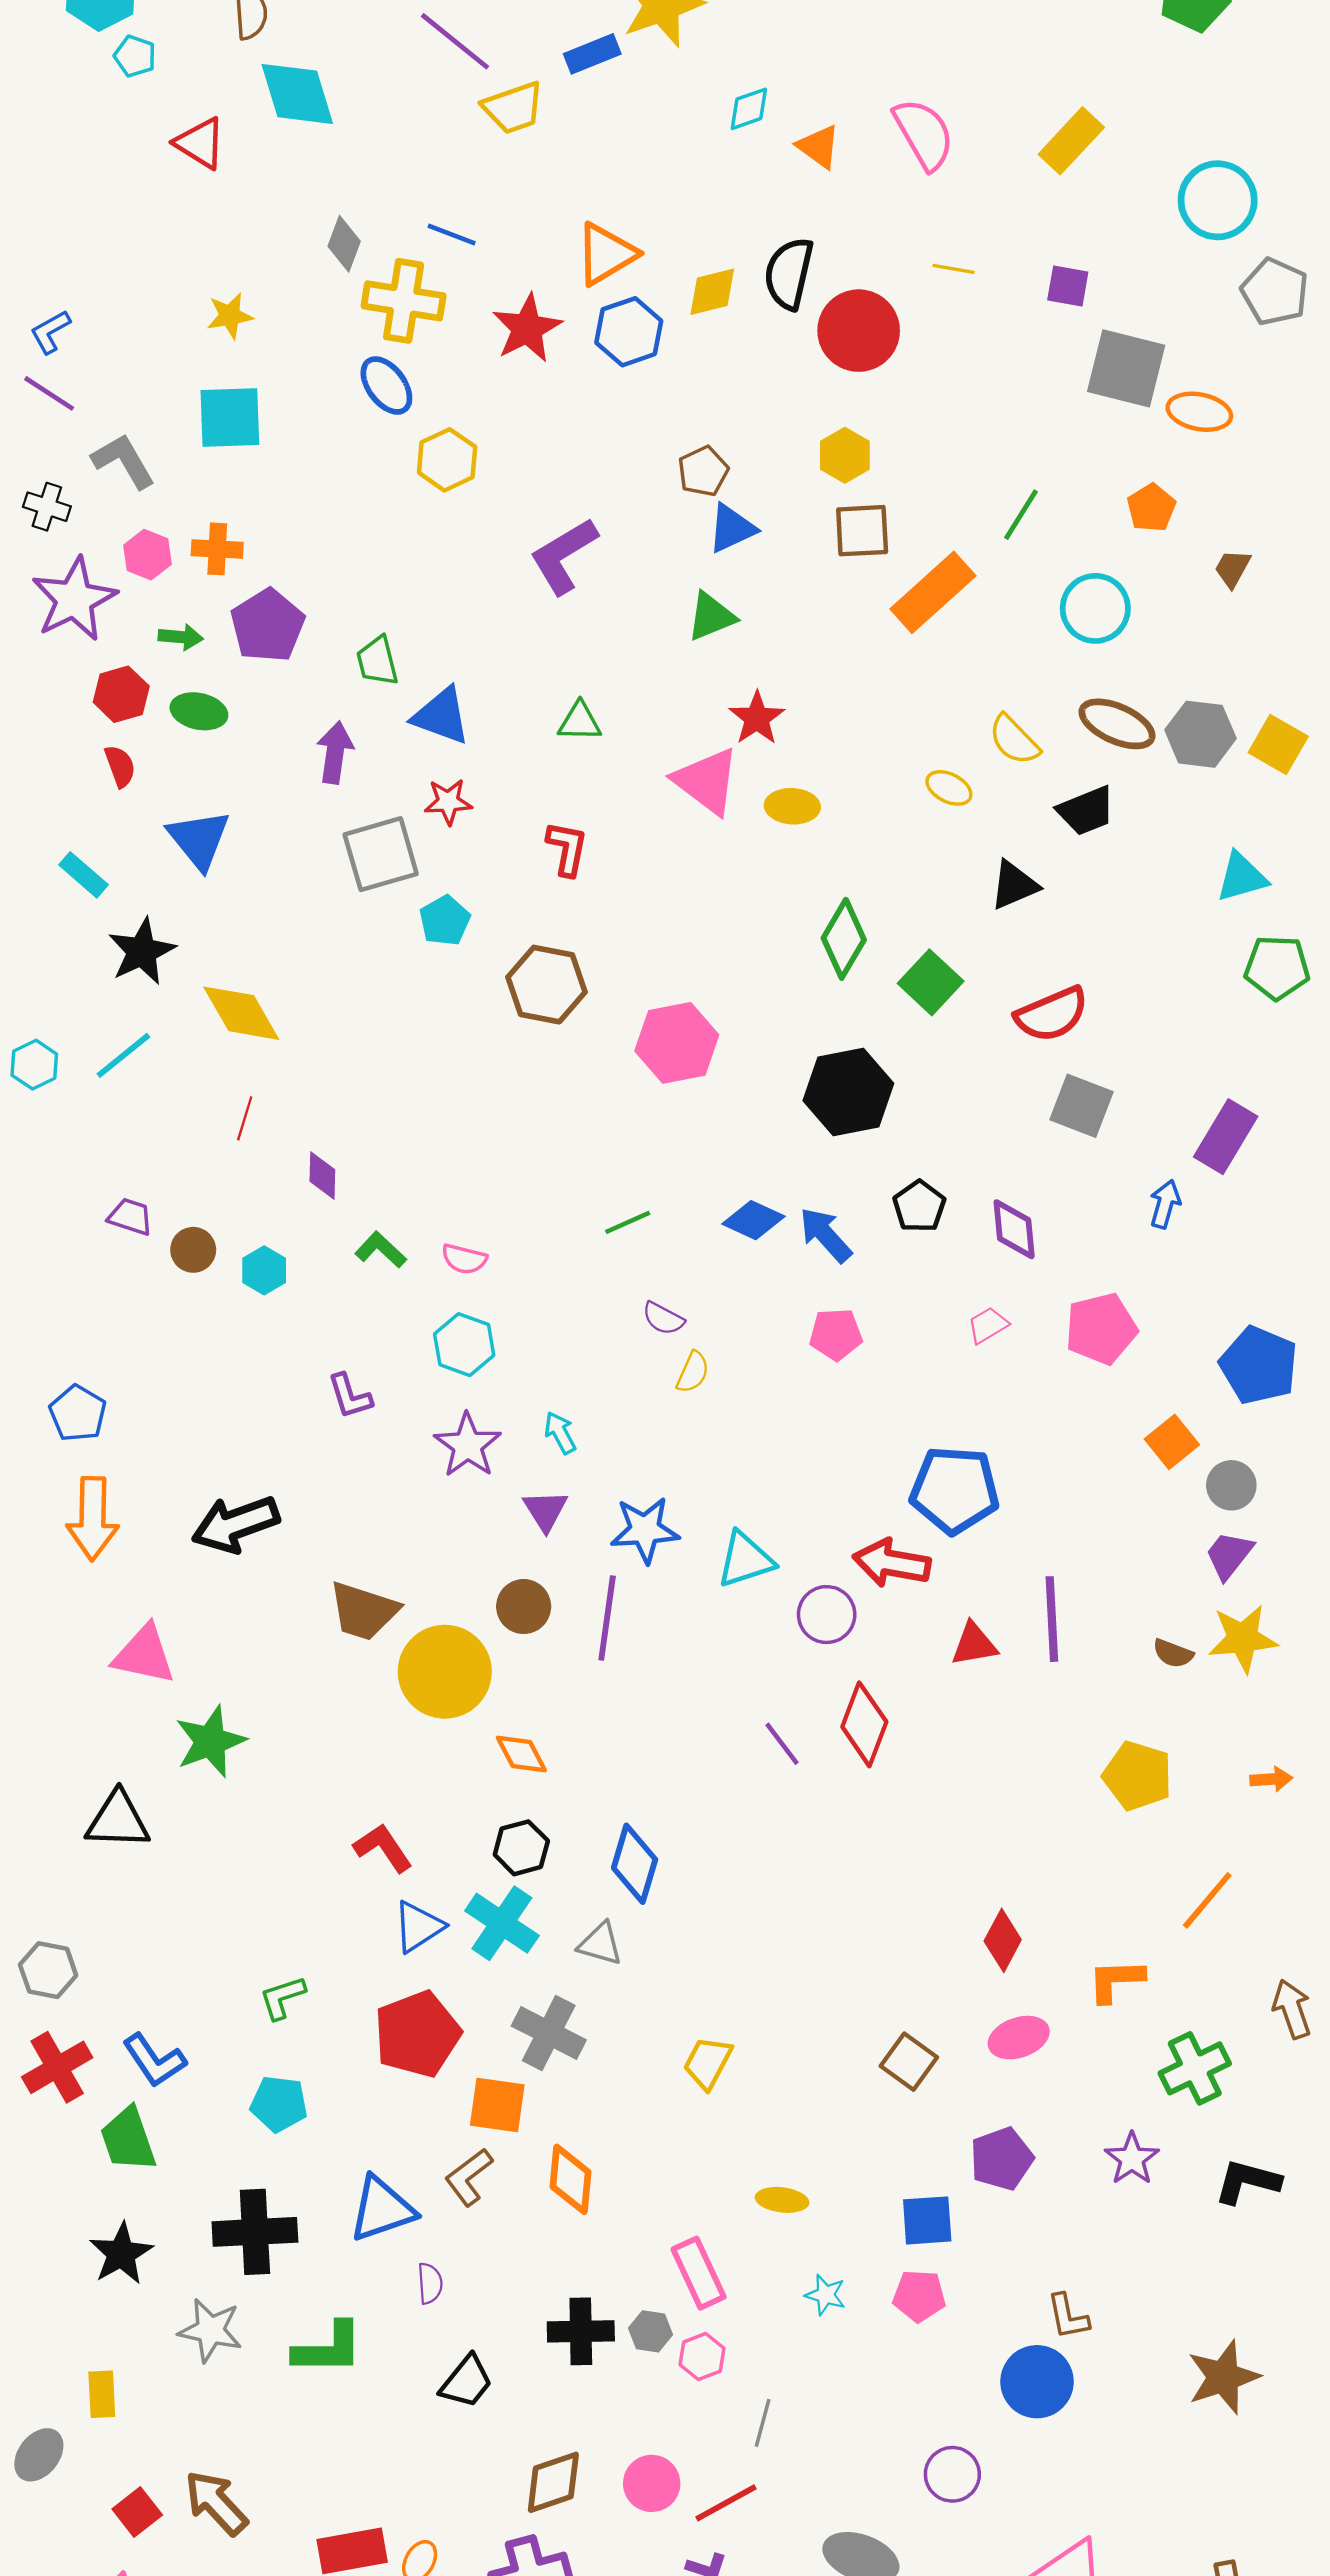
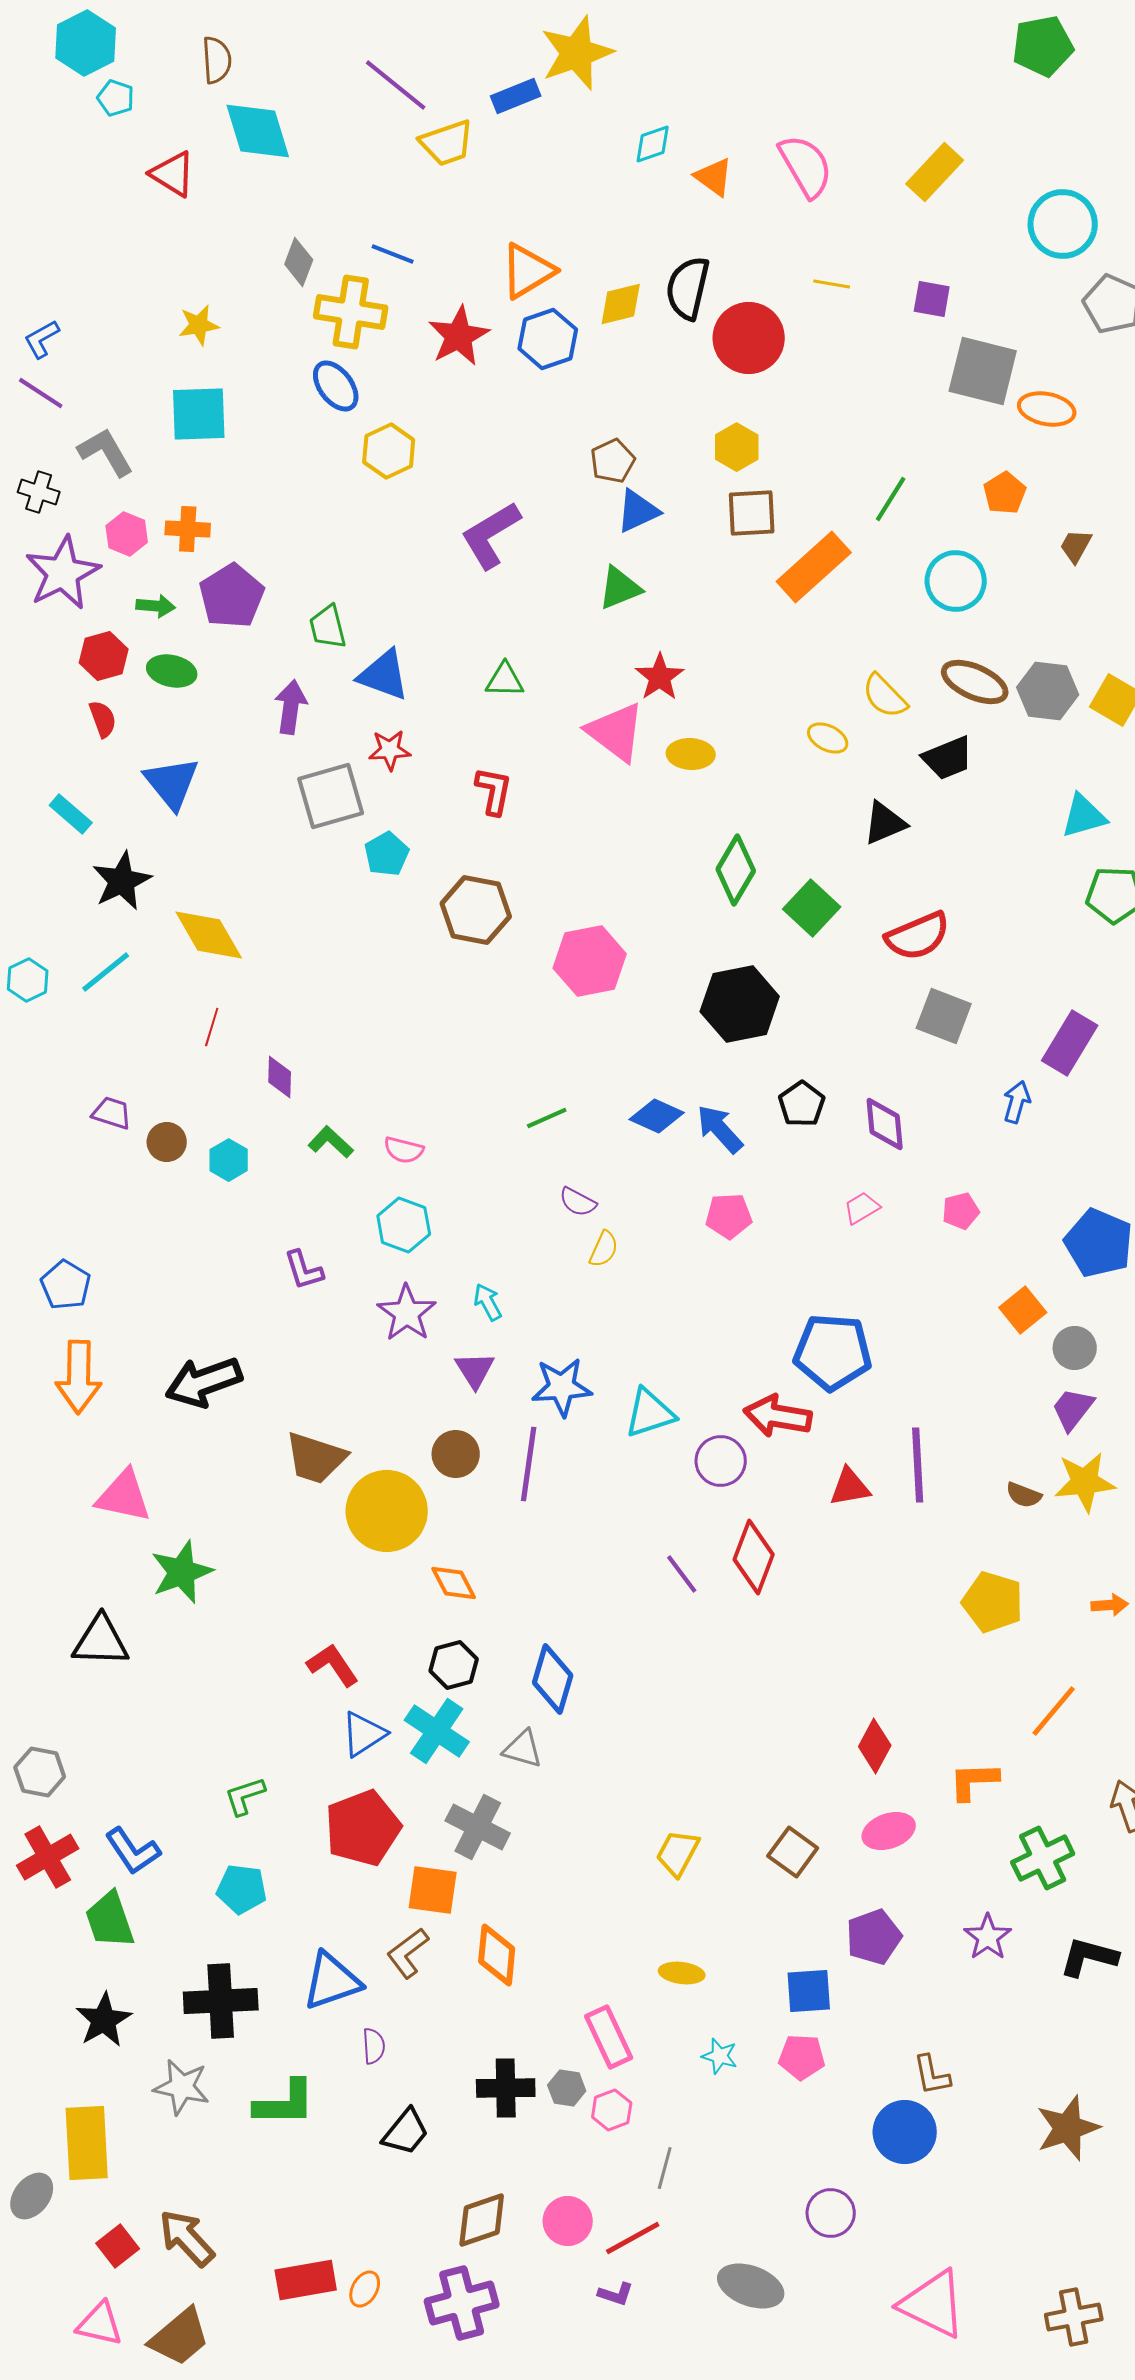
pink pentagon: (1101, 1329) -> (961, 1211), size x0.6
yellow trapezoid: (708, 2063) -> (678, 1853), moved
yellow rectangle: (102, 2394) -> (87, 2143), size x1.8

